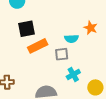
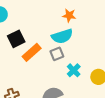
orange star: (91, 28) -> (69, 15), moved
cyan semicircle: (71, 39) -> (62, 36), size x1.5

